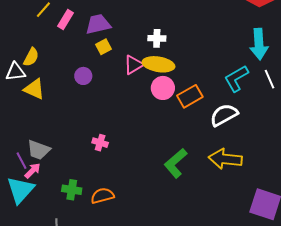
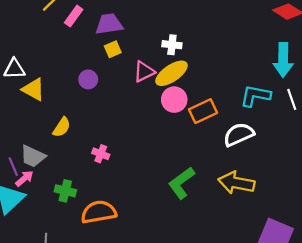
yellow semicircle: (31, 57) -> (62, 127), moved
yellow ellipse: (158, 64) -> (171, 73), turned -48
cyan L-shape: (236, 79) -> (255, 96), turned 36
green cross: (72, 190) -> (65, 191), moved
orange semicircle: (102, 196) -> (99, 212), size x1.4

